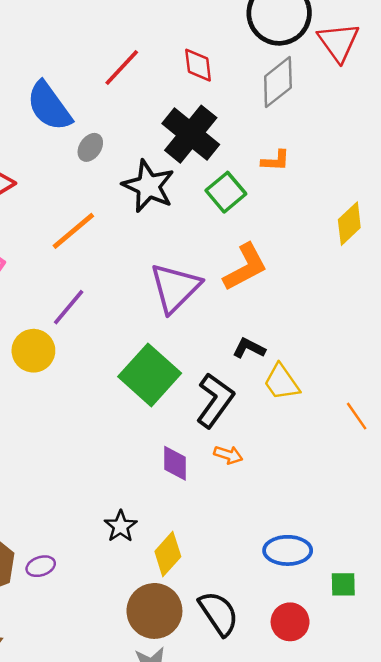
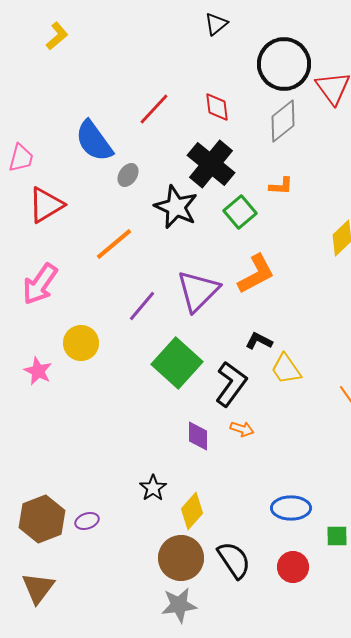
purple line: (69, 307) -> (142, 306), moved

